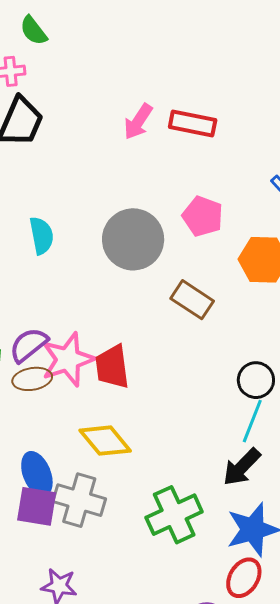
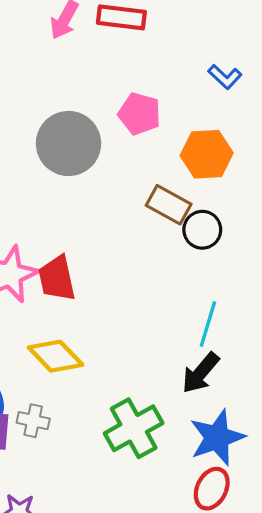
brown rectangle: (192, 300) -> (169, 205), moved
black circle: (256, 380) -> (202, 230), moved
gray cross: (79, 500) -> (33, 421), size x0.6

